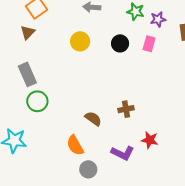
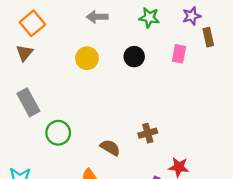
purple star: (158, 19) -> (192, 16), moved
pink rectangle: (149, 44) -> (179, 54), moved
green circle: (37, 101) -> (58, 133), moved

